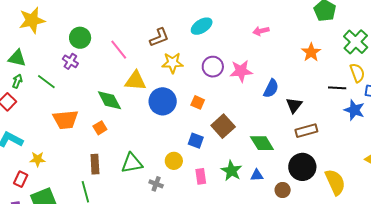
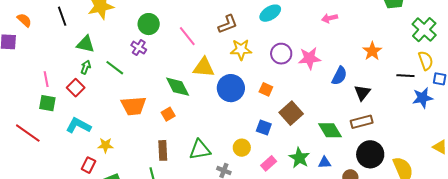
orange star: (311, 52) -> (372, 51), moved
blue star: (354, 110) -> (423, 98), turned -30
brown rectangle: (306, 131) -> (362, 122), moved
pink rectangle: (201, 176) -> (269, 163), turned 56

